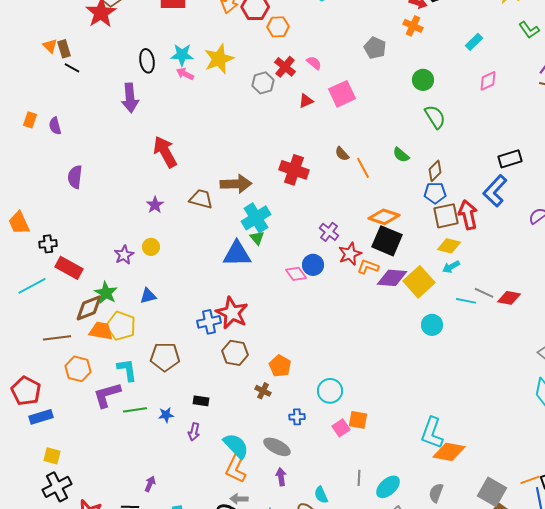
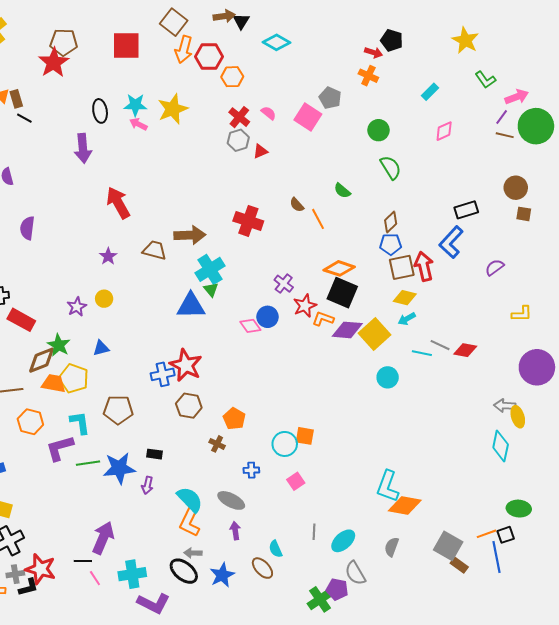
gray hexagon: (263, 83) -> (238, 140), moved
pink square: (342, 94) -> (308, 117), moved, turned -32
green semicircle: (401, 155) -> (342, 191), moved
blue star: (166, 415) -> (119, 468), size x2.0
orange square: (358, 420) -> (305, 436), moved
purple arrow: (150, 484) -> (103, 538), size x2.0

